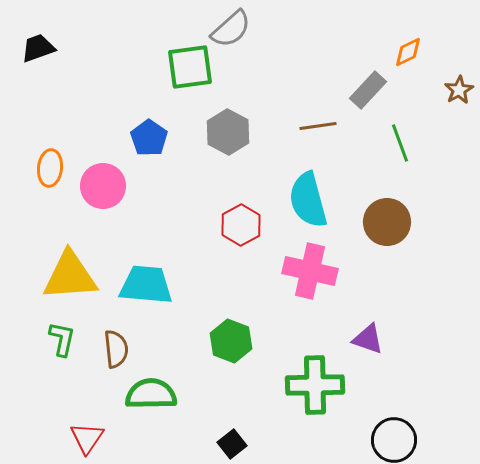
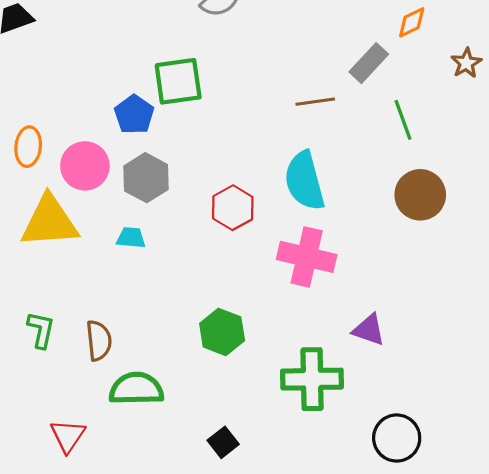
green square: (190, 67) -> (178, 81), moved
gray hexagon: (228, 132) -> (146, 178), moved
brown circle: (387, 222) -> (420, 195), moved
yellow triangle: (70, 276) -> (50, 222), moved
cyan trapezoid: (146, 285) -> (131, 238), moved, size x0.5

